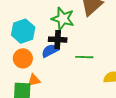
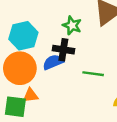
green star: (63, 19) -> (72, 25), size x0.7
orange circle: (23, 58) -> (20, 68), size x1.4

